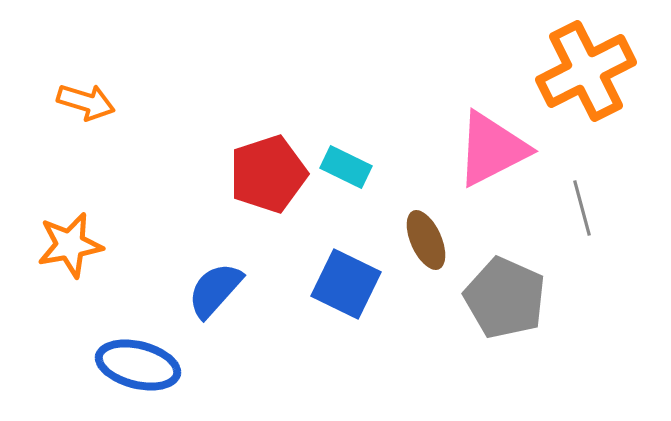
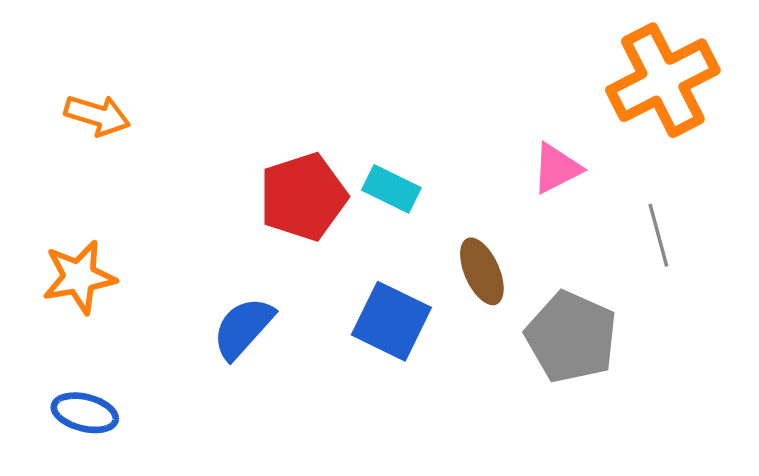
pink triangle: (492, 149) -> (557, 168), size x0.6
blue ellipse: (138, 365) -> (85, 413), moved, size x0.7

